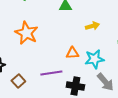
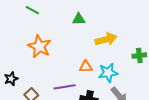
yellow arrow: (92, 26) -> (106, 39), size x1.5

